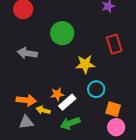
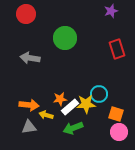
yellow star: (85, 64) -> (86, 104), moved

